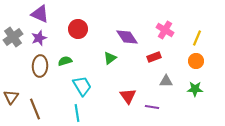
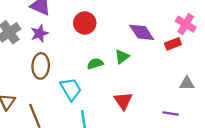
red rectangle: (154, 57) -> (173, 44), moved
green semicircle: (65, 61) -> (95, 64), moved
cyan trapezoid: (82, 86) -> (71, 89), moved
red triangle: (128, 96) -> (123, 101), moved

